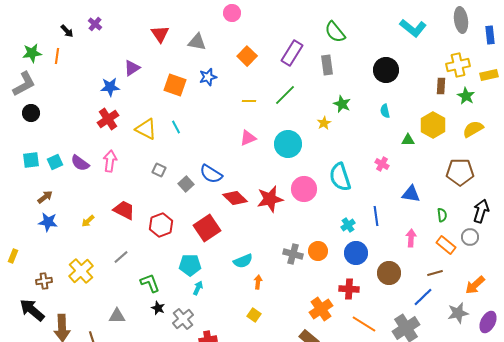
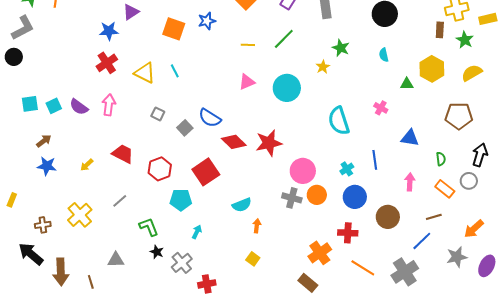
black circle: (31, 113) -> (14, 57), moved
pink circle: (304, 189) -> (303, 171), moved
cyan pentagon: (190, 265) -> (181, 200), moved

